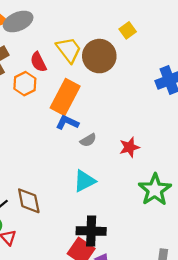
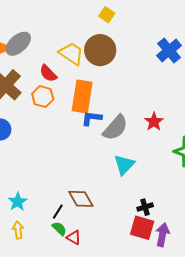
yellow square: (128, 30) -> (107, 15), moved
gray semicircle: (88, 140) -> (115, 128), size x1.8
black cross: (91, 231) -> (145, 207), size x0.6

